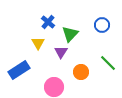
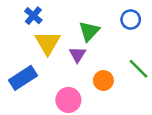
blue cross: (48, 22) -> (33, 16), moved
yellow triangle: (38, 43) -> (48, 43), size x1.5

